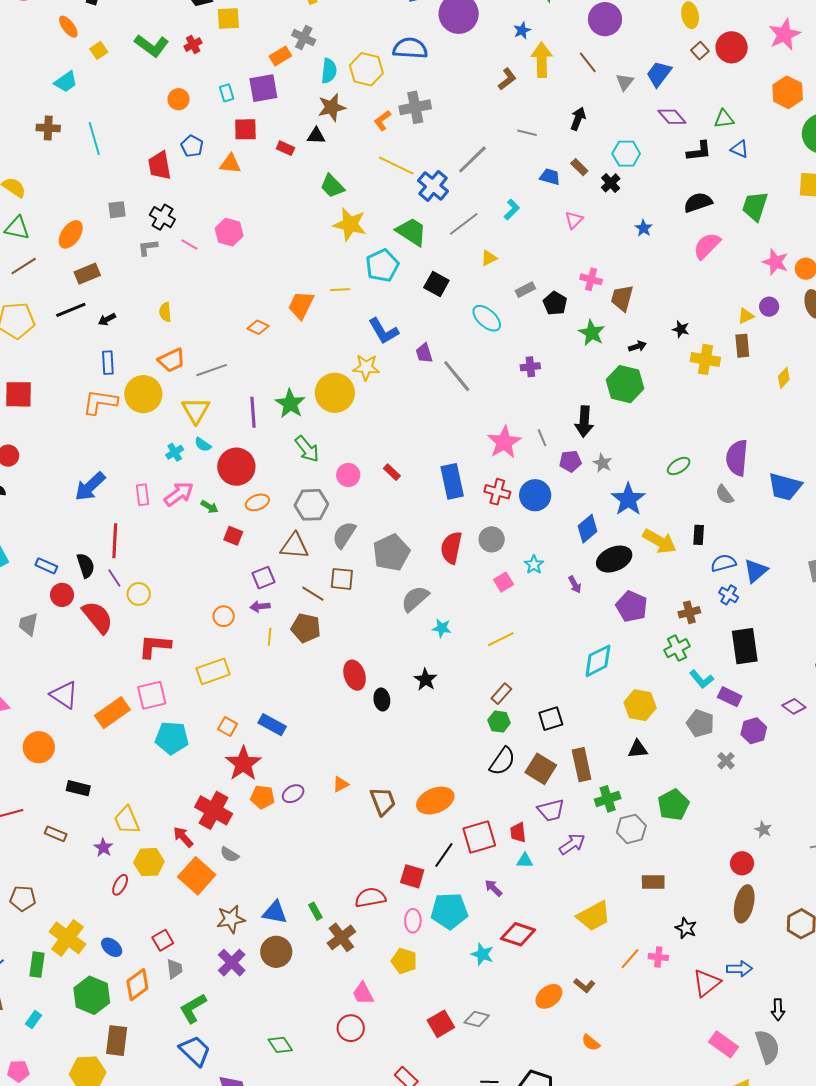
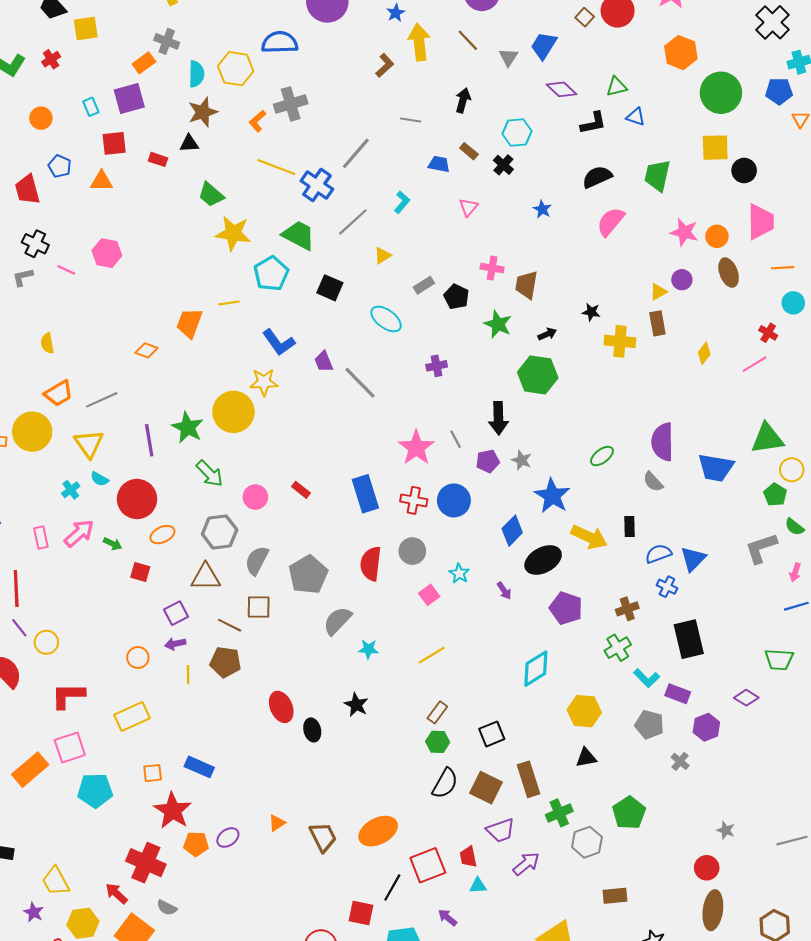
orange square: (228, 726) -> (153, 773), turned -30

